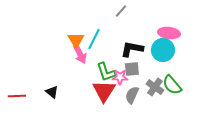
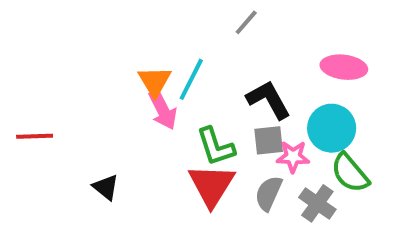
black L-shape: (132, 49) -> (269, 100), turned 50
cyan circle: (163, 50) -> (332, 128), moved
pink star: (120, 77) -> (293, 157), moved
gray cross: (155, 87) -> (317, 203), moved
red line: (17, 96) -> (35, 136), moved

